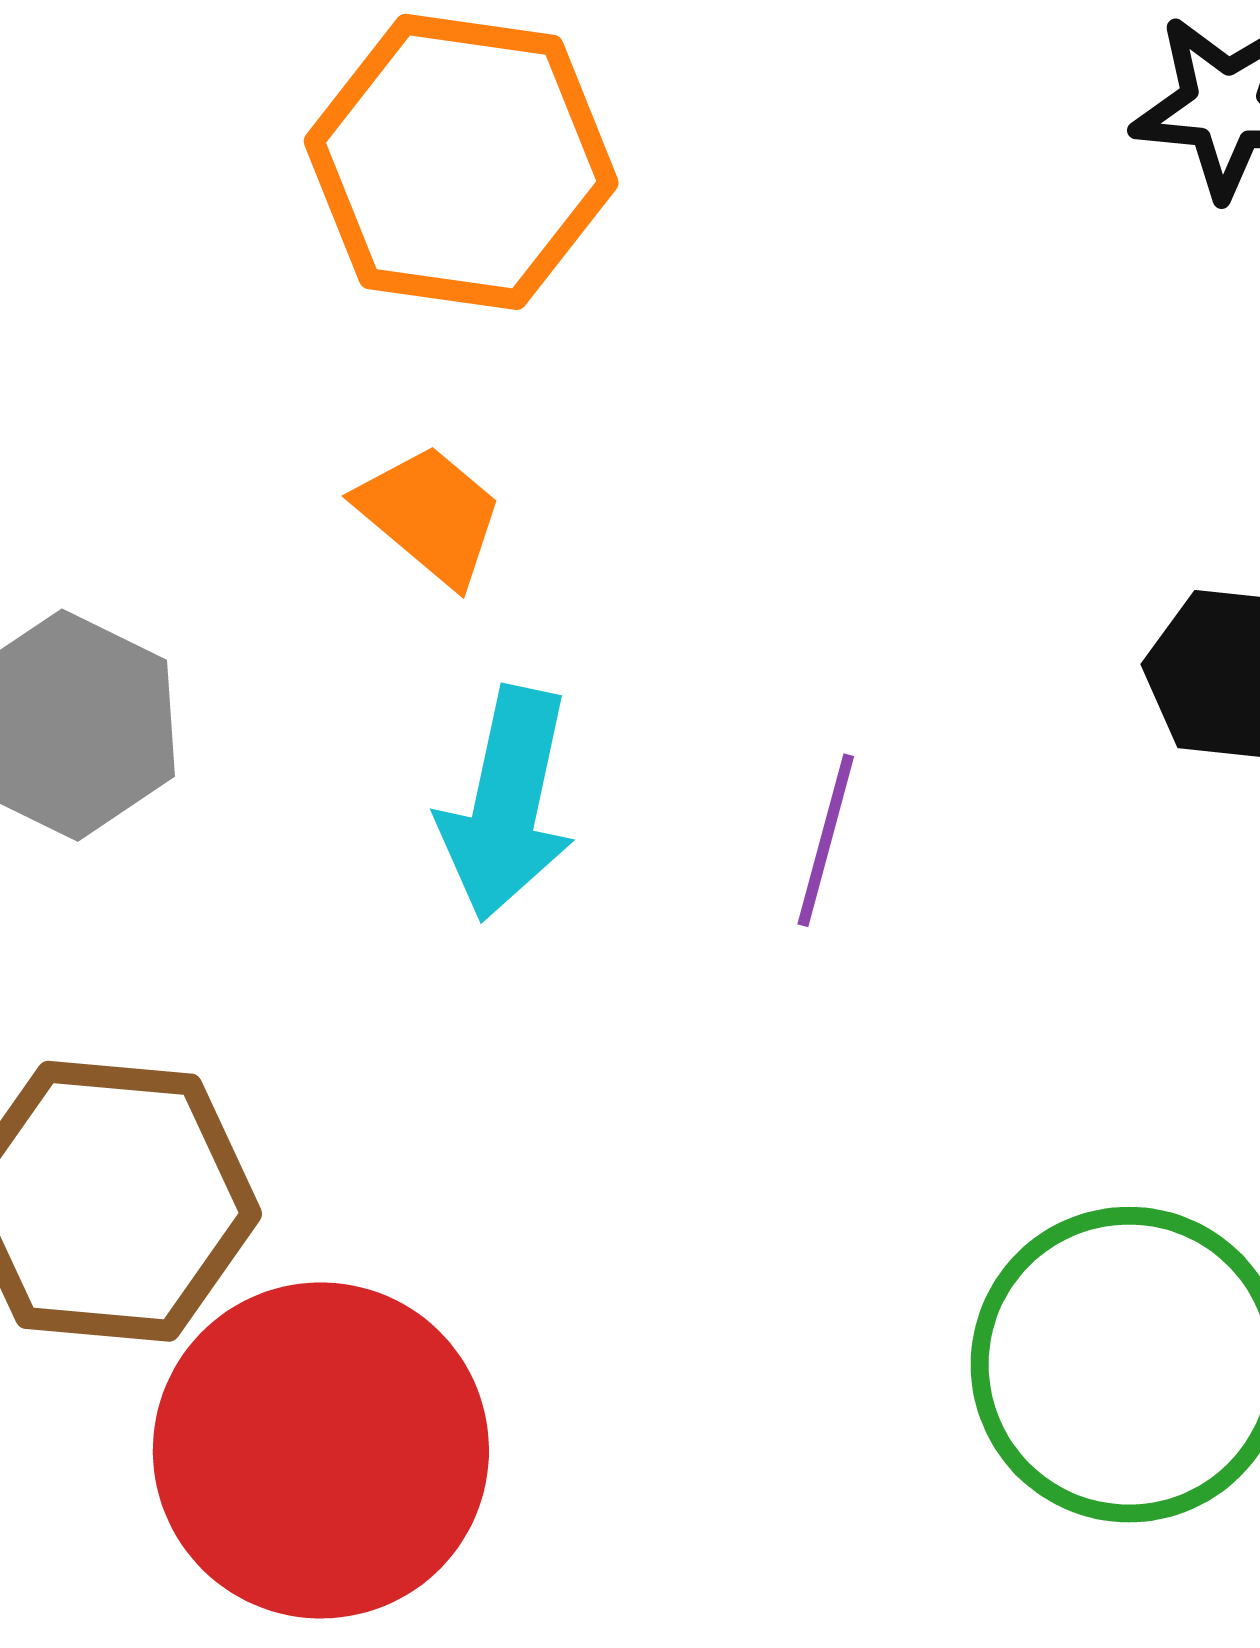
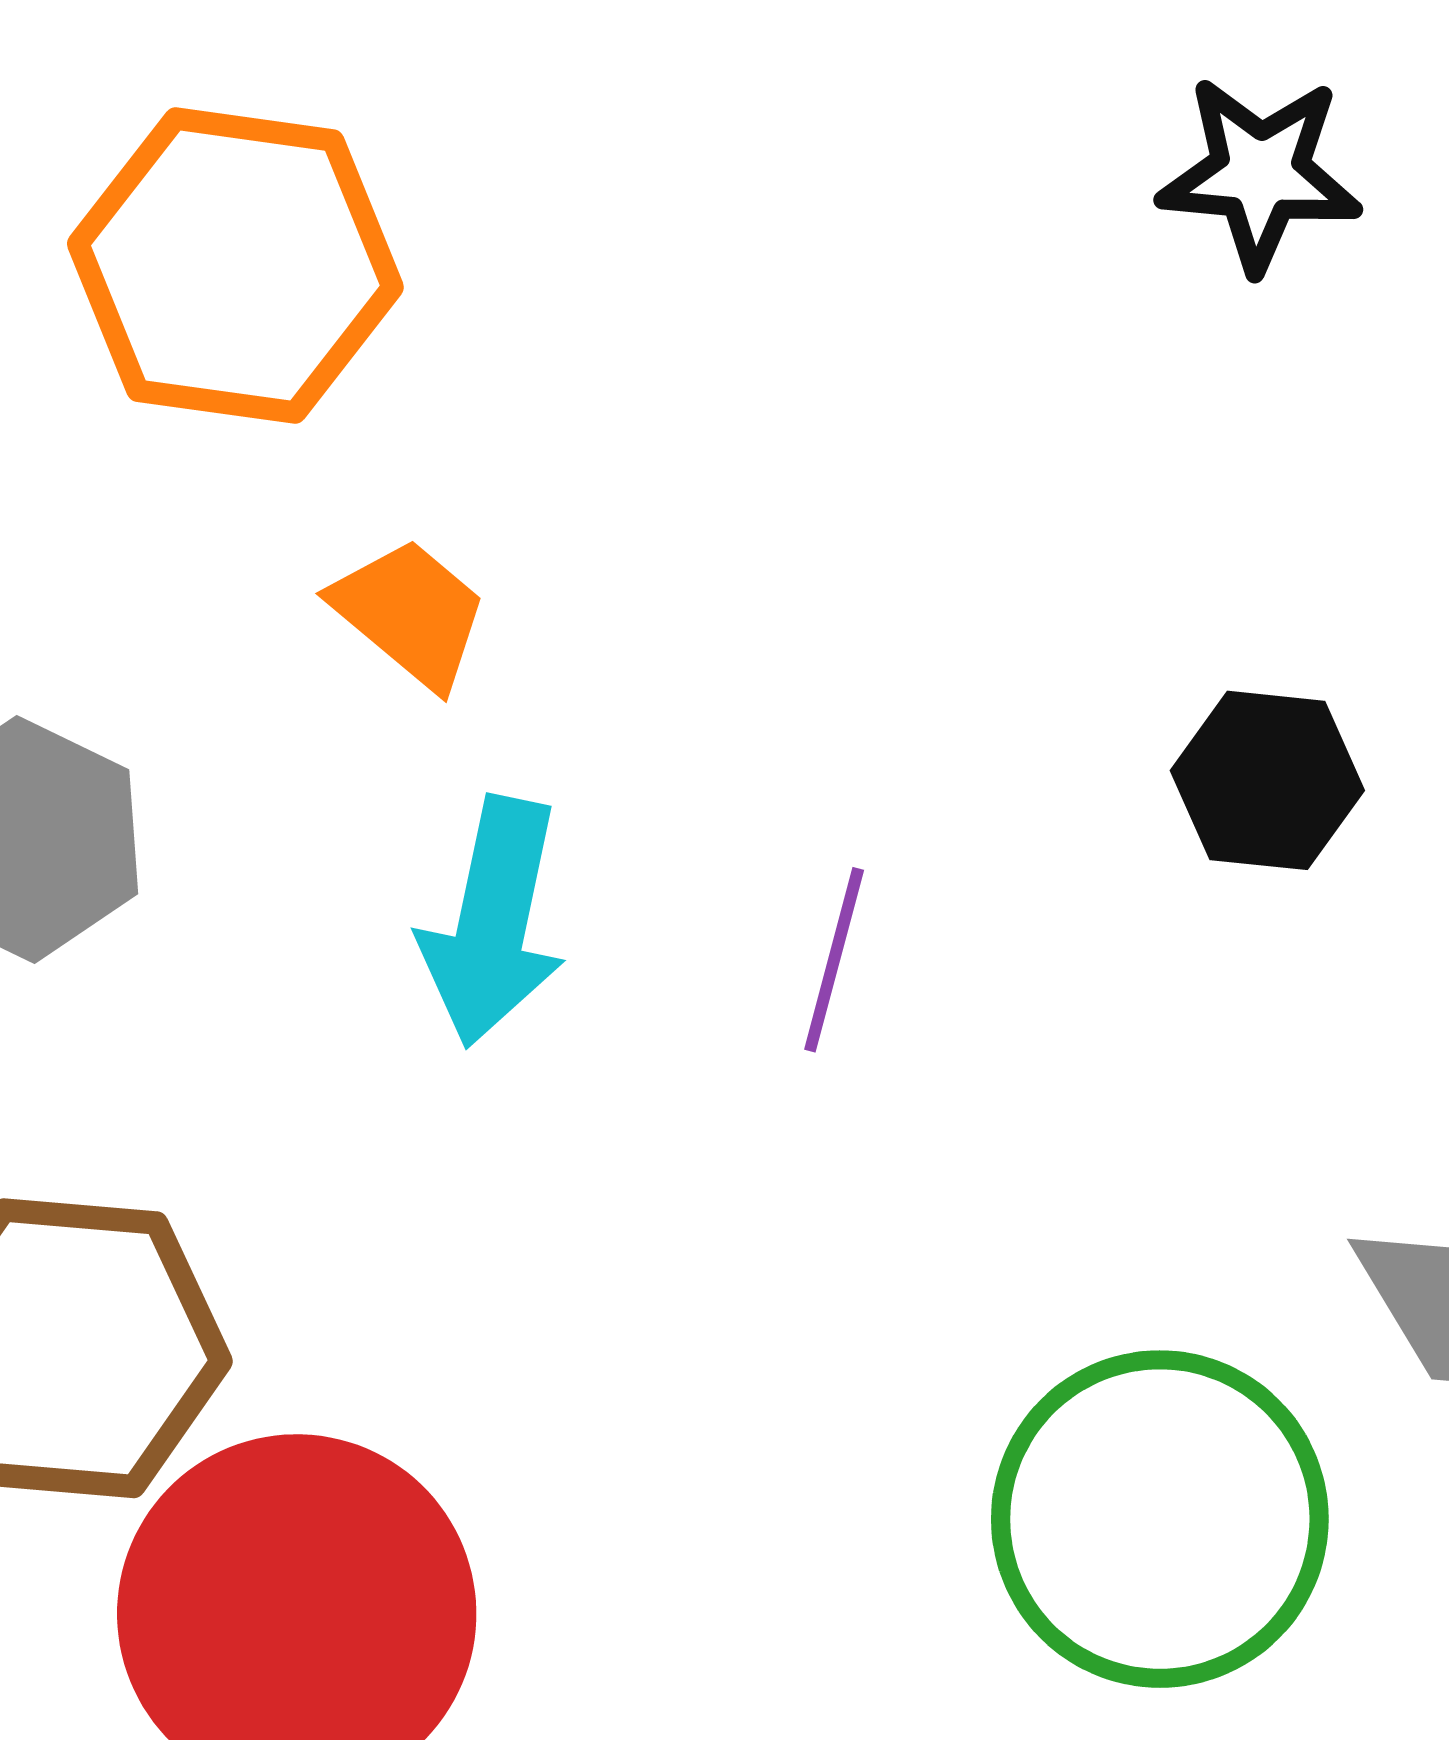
orange hexagon: (461, 162) -> (235, 266), moved

